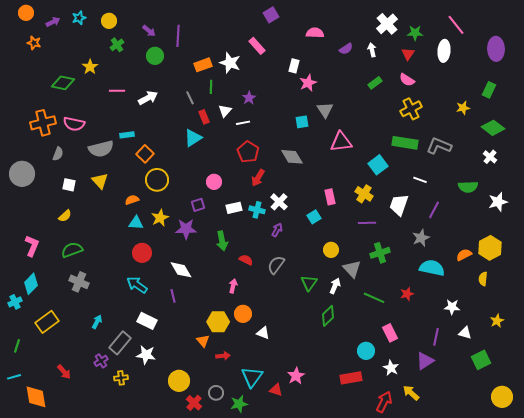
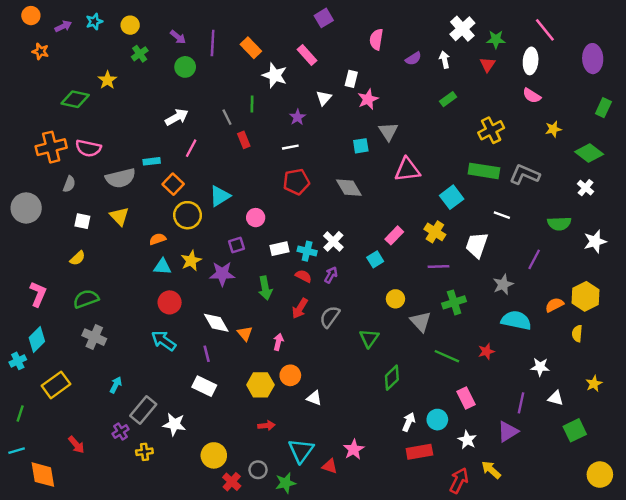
pink semicircle: (315, 33) -> (376, 39), turned -84
orange rectangle: (203, 65) -> (251, 48), moved, turned 66
pink semicircle: (407, 80) -> (532, 96), moved
green rectangle: (489, 90) -> (603, 108), moved
pink line: (117, 91) -> (191, 148), moved, turned -63
white triangle: (225, 111) -> (324, 98), moved
cyan triangle: (193, 138) -> (220, 196), moved
red pentagon: (248, 152) -> (296, 182), turned 30
red arrow: (258, 178) -> (300, 308), moved
pink rectangle: (330, 197) -> (394, 235), turned 56
purple line: (434, 210) -> (534, 259), moved
red semicircle: (246, 260) -> (303, 276), moved
white arrow: (335, 286) -> (409, 422), moved
white rectangle: (147, 321) -> (204, 386), moved
orange triangle: (203, 341) -> (245, 333), moved

